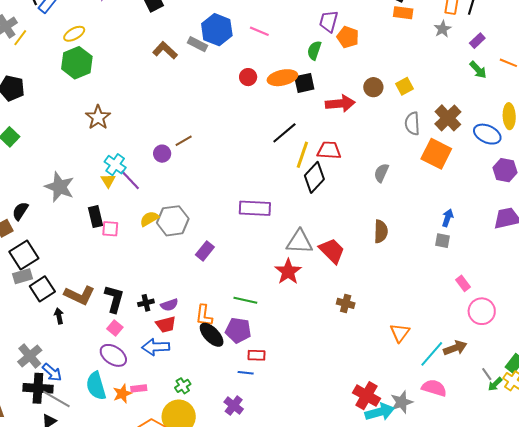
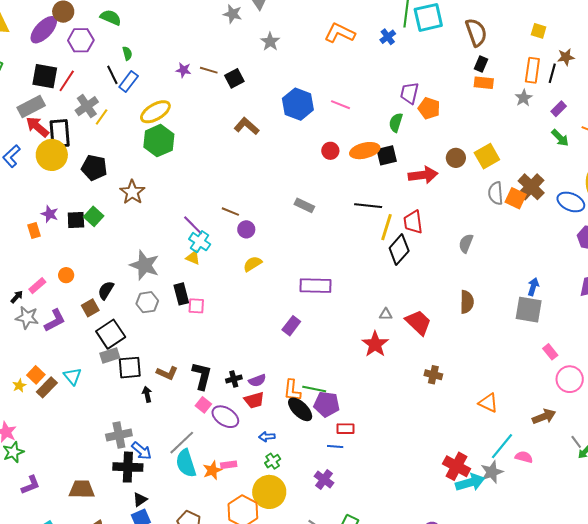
yellow ellipse: (74, 34) -> (155, 112), size x1.4
gray rectangle: (197, 44) -> (304, 205), moved
yellow square: (405, 86) -> (487, 156), size x1.4
brown star: (98, 117) -> (132, 192), moved
black line: (284, 133) -> (368, 206), turned 48
brown line: (184, 141) -> (230, 212), moved, turned 54
red trapezoid: (329, 150) -> (413, 222), turned -100
orange square: (436, 154) -> (516, 198), moved, size x0.7
purple line: (130, 180) -> (193, 225), moved
yellow triangle: (108, 181) -> (193, 258), turned -35
purple rectangle: (255, 208) -> (316, 286), moved
yellow semicircle: (149, 219) -> (253, 264), moved
gray hexagon: (173, 221) -> (147, 302), moved, size x0.7
gray square: (442, 241) -> (529, 310), size x1.8
gray triangle: (299, 242) -> (386, 314), size x0.5
black square: (42, 289) -> (130, 368), turned 30
brown L-shape: (79, 295) -> (167, 373), size x0.7
green line: (245, 300) -> (314, 389), moved
orange triangle: (400, 333) -> (488, 403), turned -40
blue arrow: (156, 347) -> (267, 437), moved, size x0.6
cyan line: (432, 354) -> (502, 446), moved
purple ellipse: (113, 355) -> (225, 417), moved
gray cross: (30, 356) -> (119, 435), turned 30
pink semicircle: (434, 388) -> (524, 457), size x0.7
gray line: (56, 399) -> (182, 443), moved, turned -72

